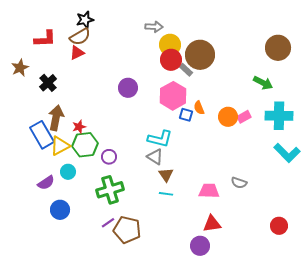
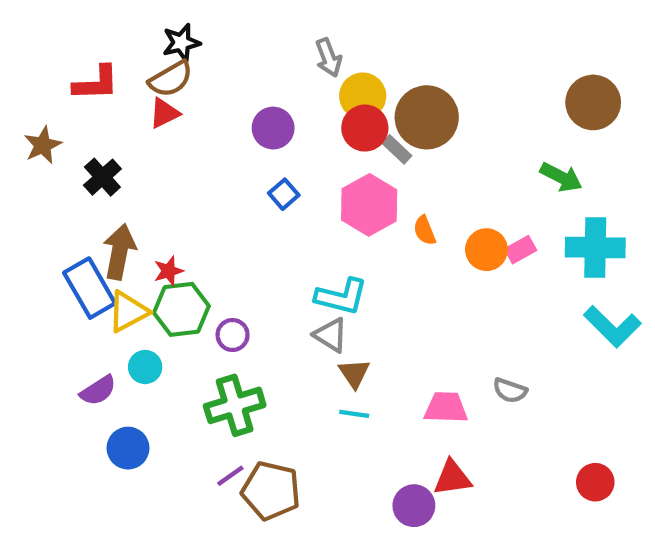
gray arrow: (154, 27) -> (329, 58), turned 66
purple circle: (128, 88) -> (273, 128), moved
blue square: (186, 115) -> (284, 194), moved, turned 32
purple circle: (200, 246) -> (414, 506), moved

